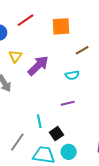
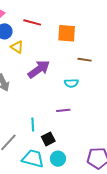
red line: (26, 20) -> (32, 22), turned 42
brown line: (82, 50) -> (85, 60), turned 32
yellow triangle: (15, 56) -> (17, 47), moved, turned -40

